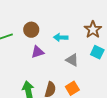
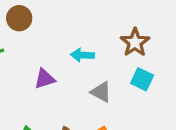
brown circle: (31, 30) -> (19, 18), moved

